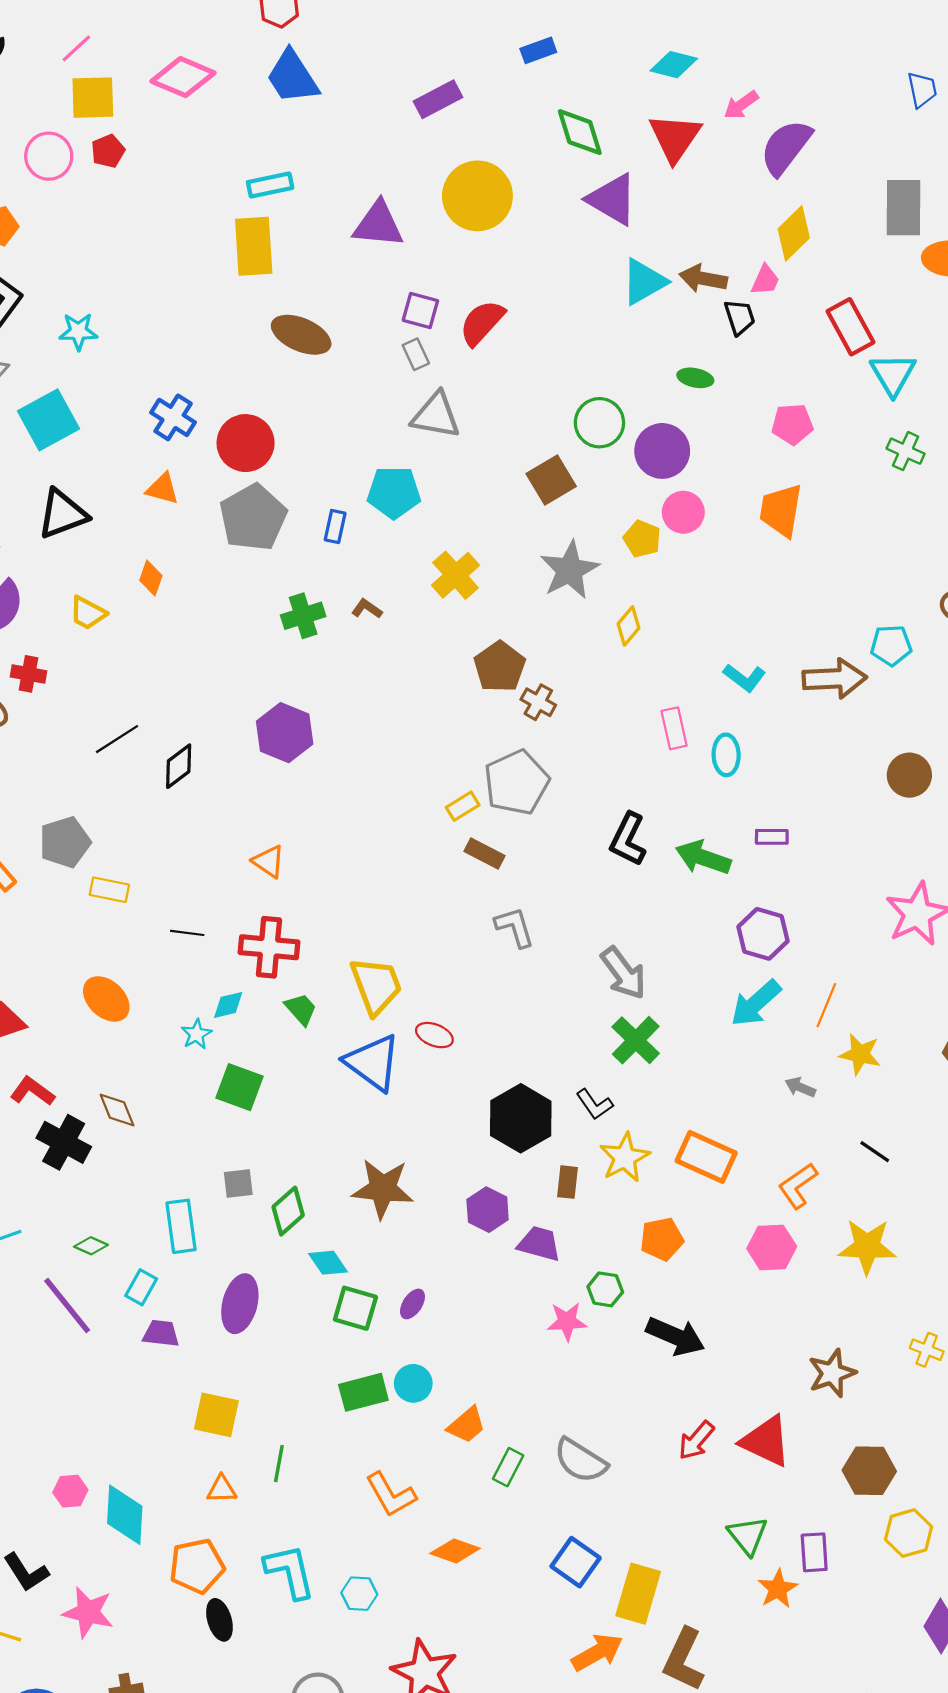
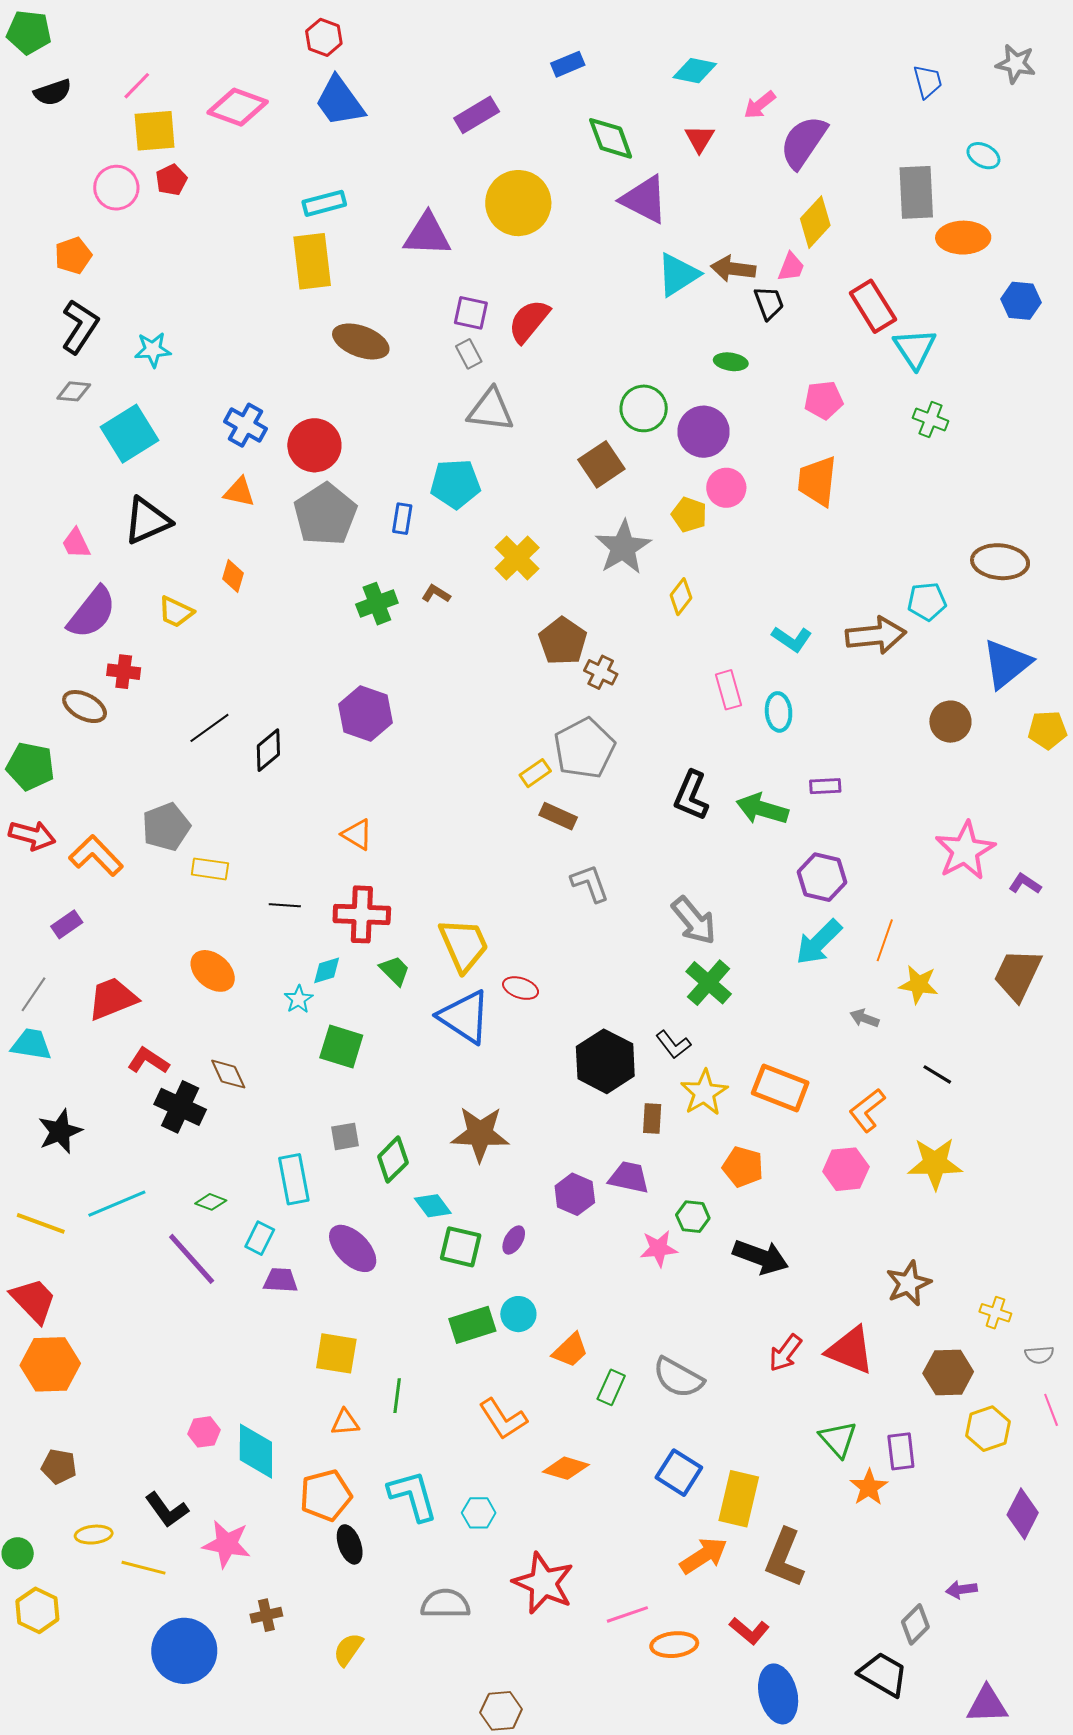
red triangle: (675, 138) -> (700, 139), size x0.6
purple hexagon: (488, 1210) -> (575, 1194), moved
orange pentagon: (662, 1239) -> (743, 1167), turned 30
purple ellipse: (240, 1304) -> (353, 1248), turned -56
yellow cross: (927, 1350) -> (995, 1313), moved

